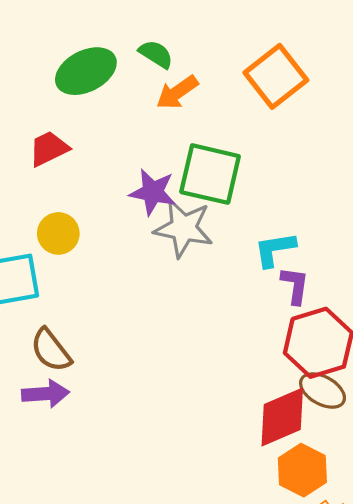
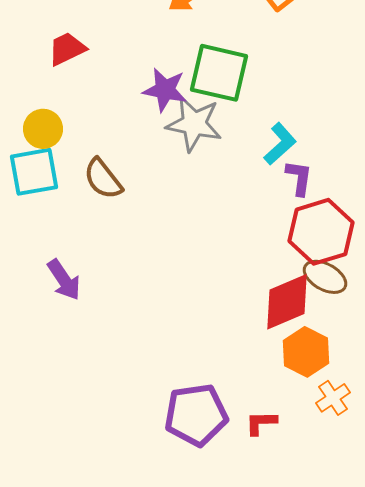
yellow circle: (58, 233) -> (43, 129), moved
cyan L-shape: (275, 249) -> (280, 144), turned 147
brown semicircle: (51, 350) -> (103, 179), moved
purple arrow: (46, 394) -> (64, 280), turned 60

